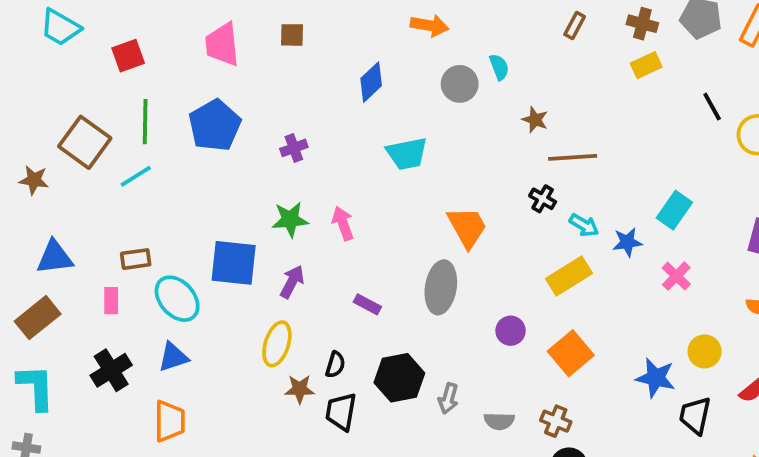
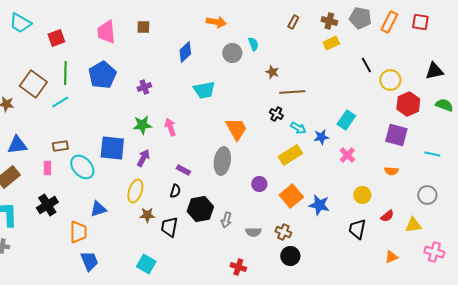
blue triangle: (173, 357) -> (98, 209), moved
black semicircle: (335, 365) -> (175, 191), moved
blue star: (656, 378) -> (319, 205), moved

